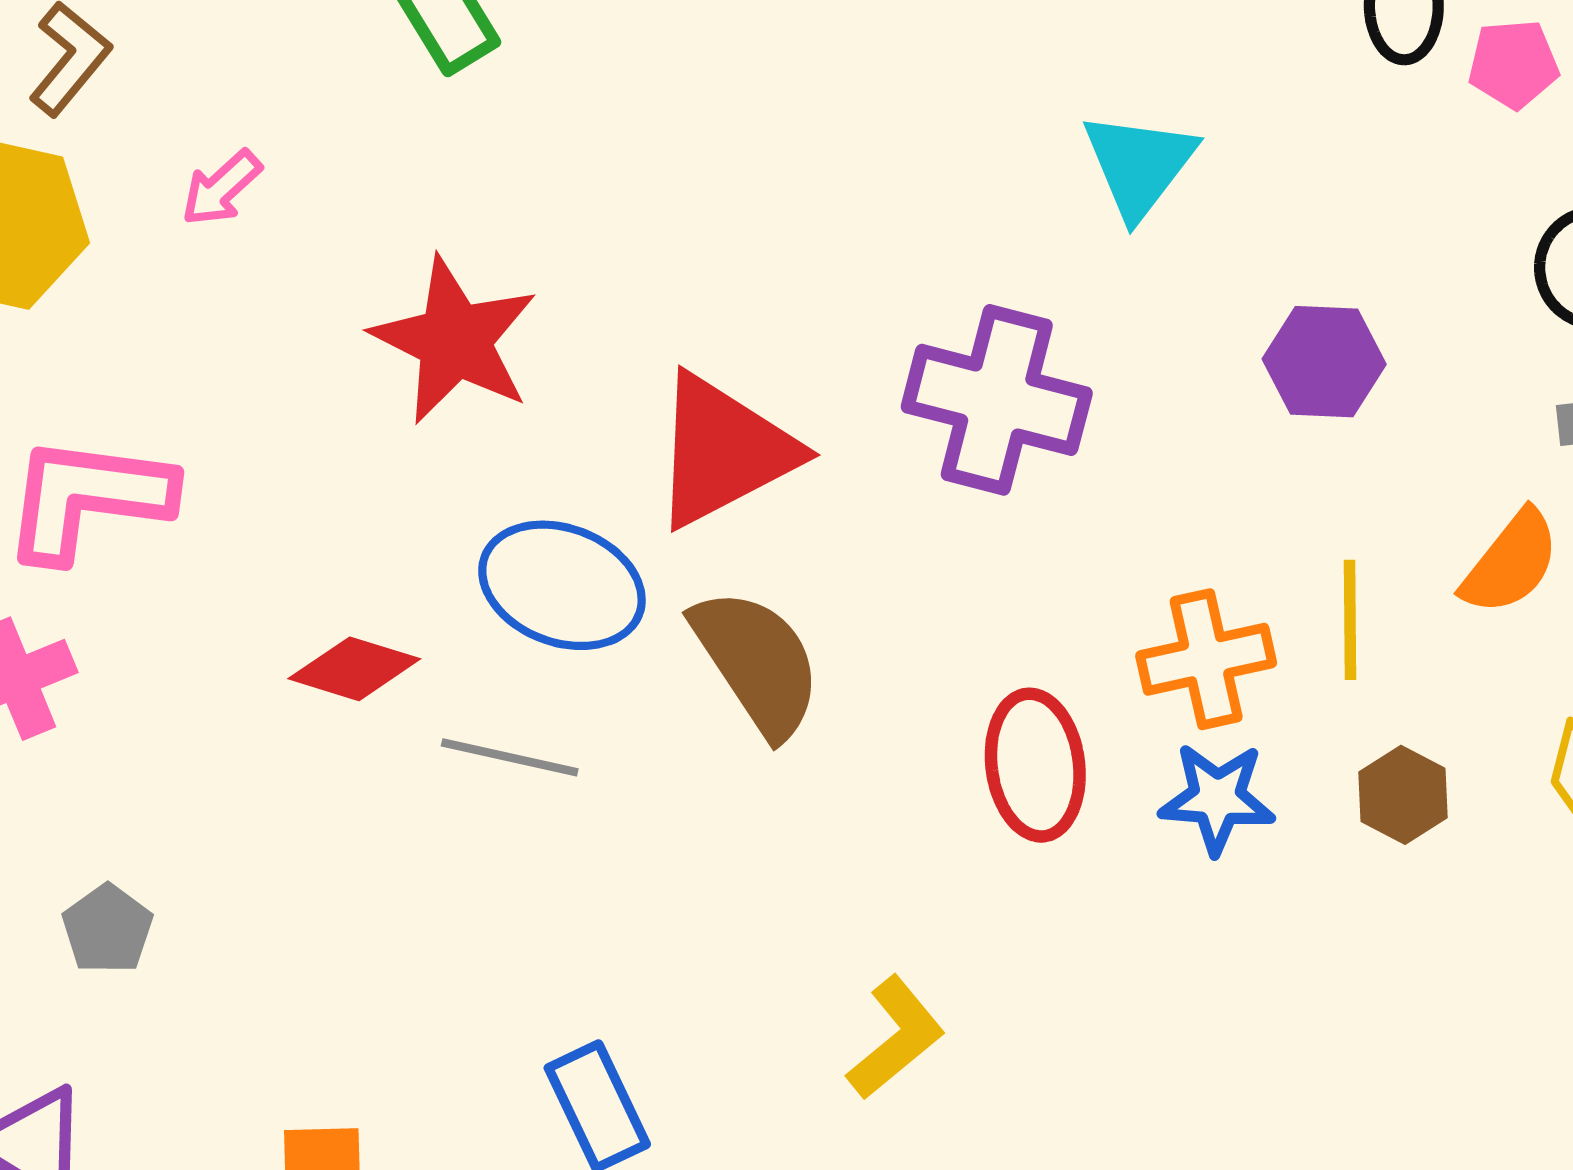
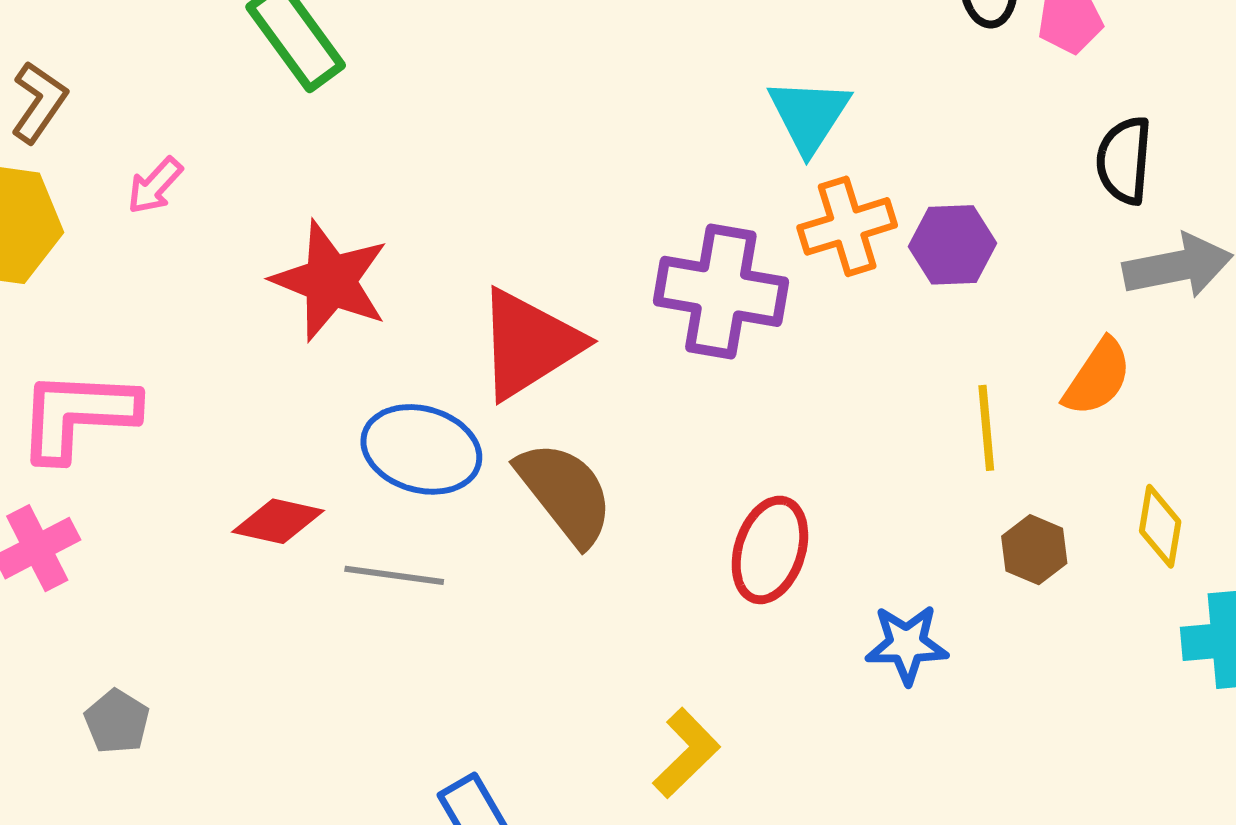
orange cross: (1206, 659) -> (847, 226), moved
red ellipse: (1035, 765) -> (770, 550), turned 30
blue star: (1217, 798) -> (907, 644), moved

